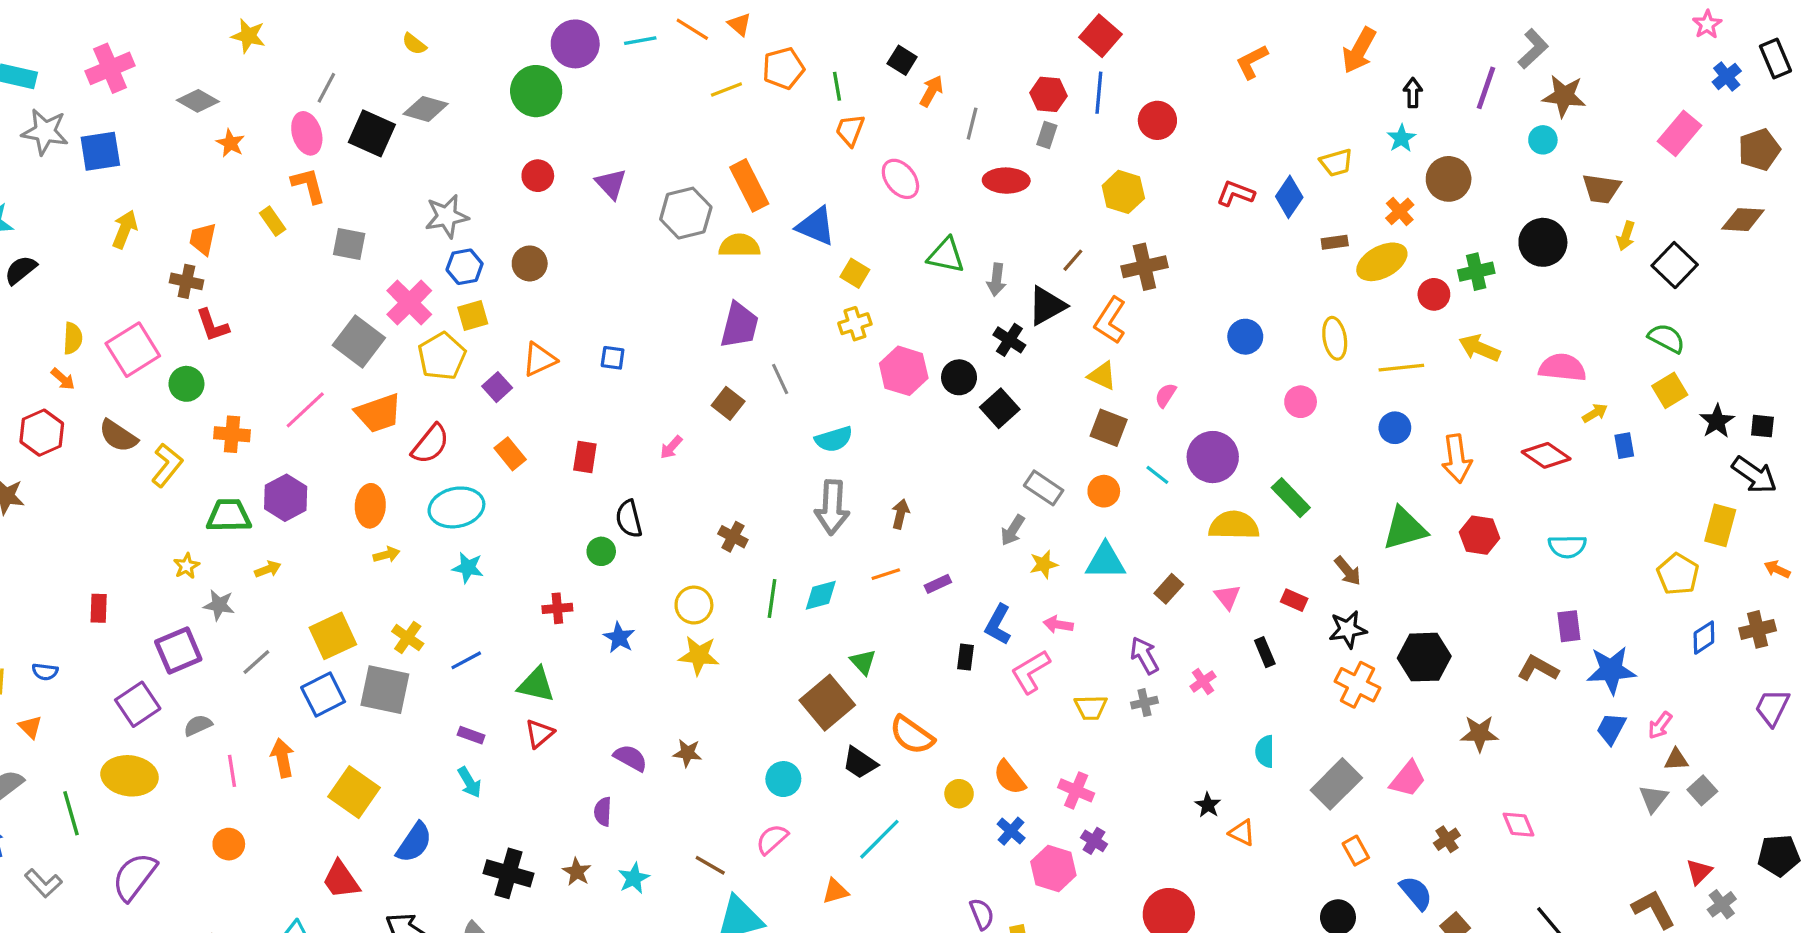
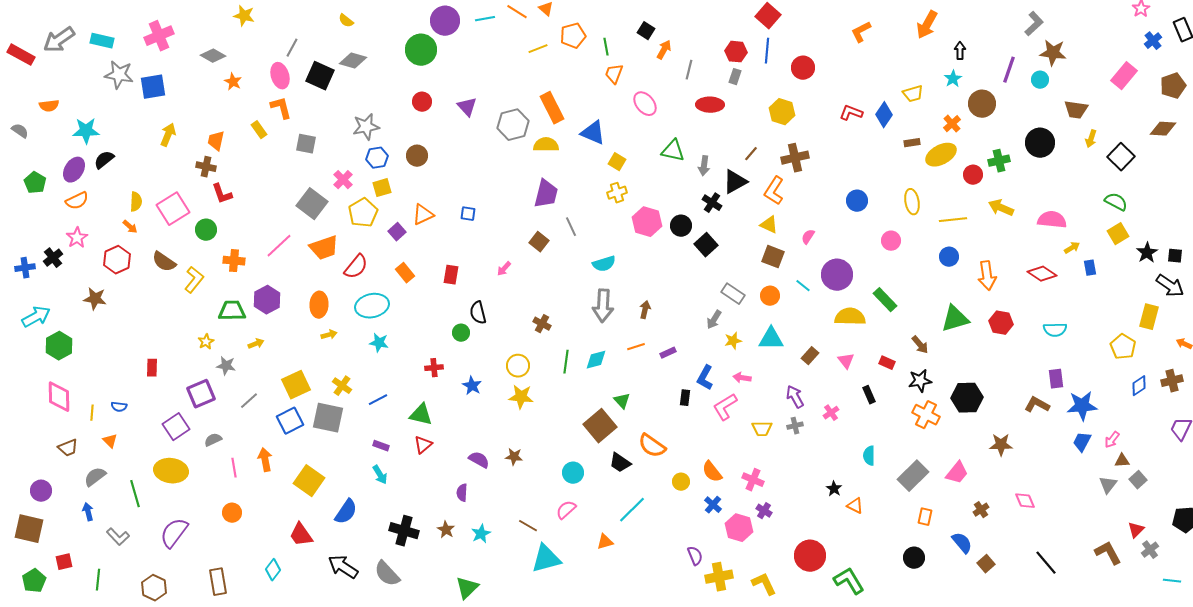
purple line: (1486, 88) -> (1009, 70), moved
pink cross: (409, 303) -> (343, 180), size x0.7
orange rectangle: (1356, 851) -> (925, 517), turned 42

